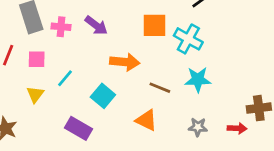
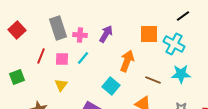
purple arrow: (96, 25) -> (106, 34), turned -96
orange arrow: (125, 62) -> (127, 61), turned -75
cyan line: (65, 78) -> (83, 58), moved

